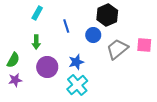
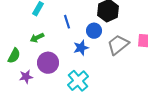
green arrow: (36, 42) -> (37, 38), turned 64
blue star: (76, 62) -> (81, 48), moved
purple star: (15, 80) -> (26, 77), moved

